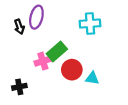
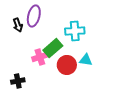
cyan cross: (90, 24) -> (75, 31), moved
cyan triangle: (92, 78) -> (86, 60), moved

